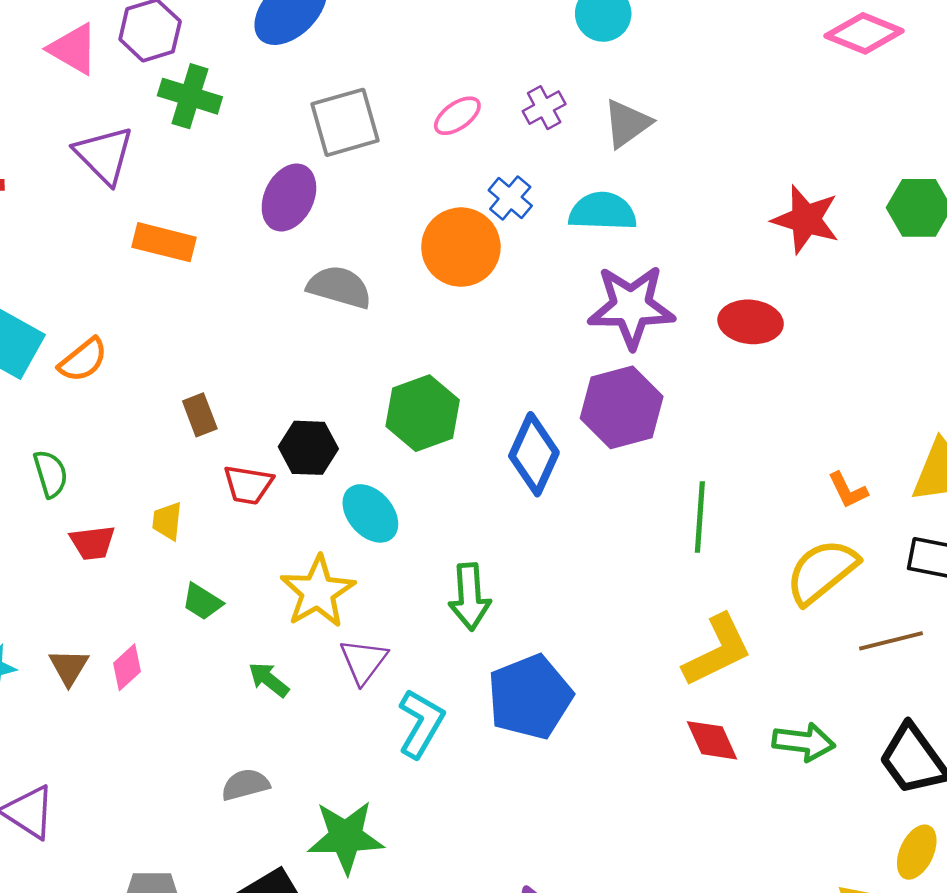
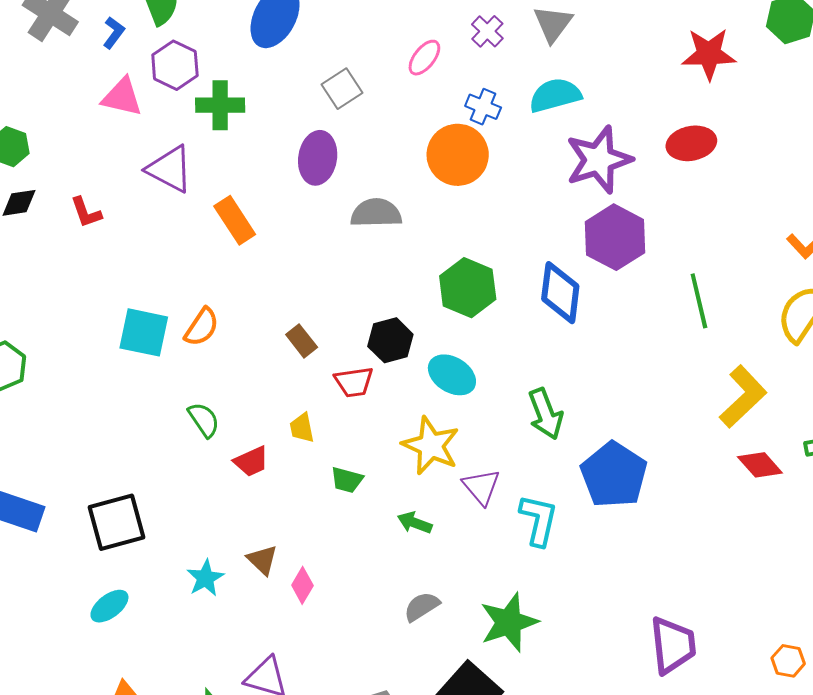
gray square: (345, 122) -> (342, 89), size x0.7
orange rectangle: (164, 242) -> (235, 220), turned 60
pink diamond: (127, 667) -> (302, 585), moved

